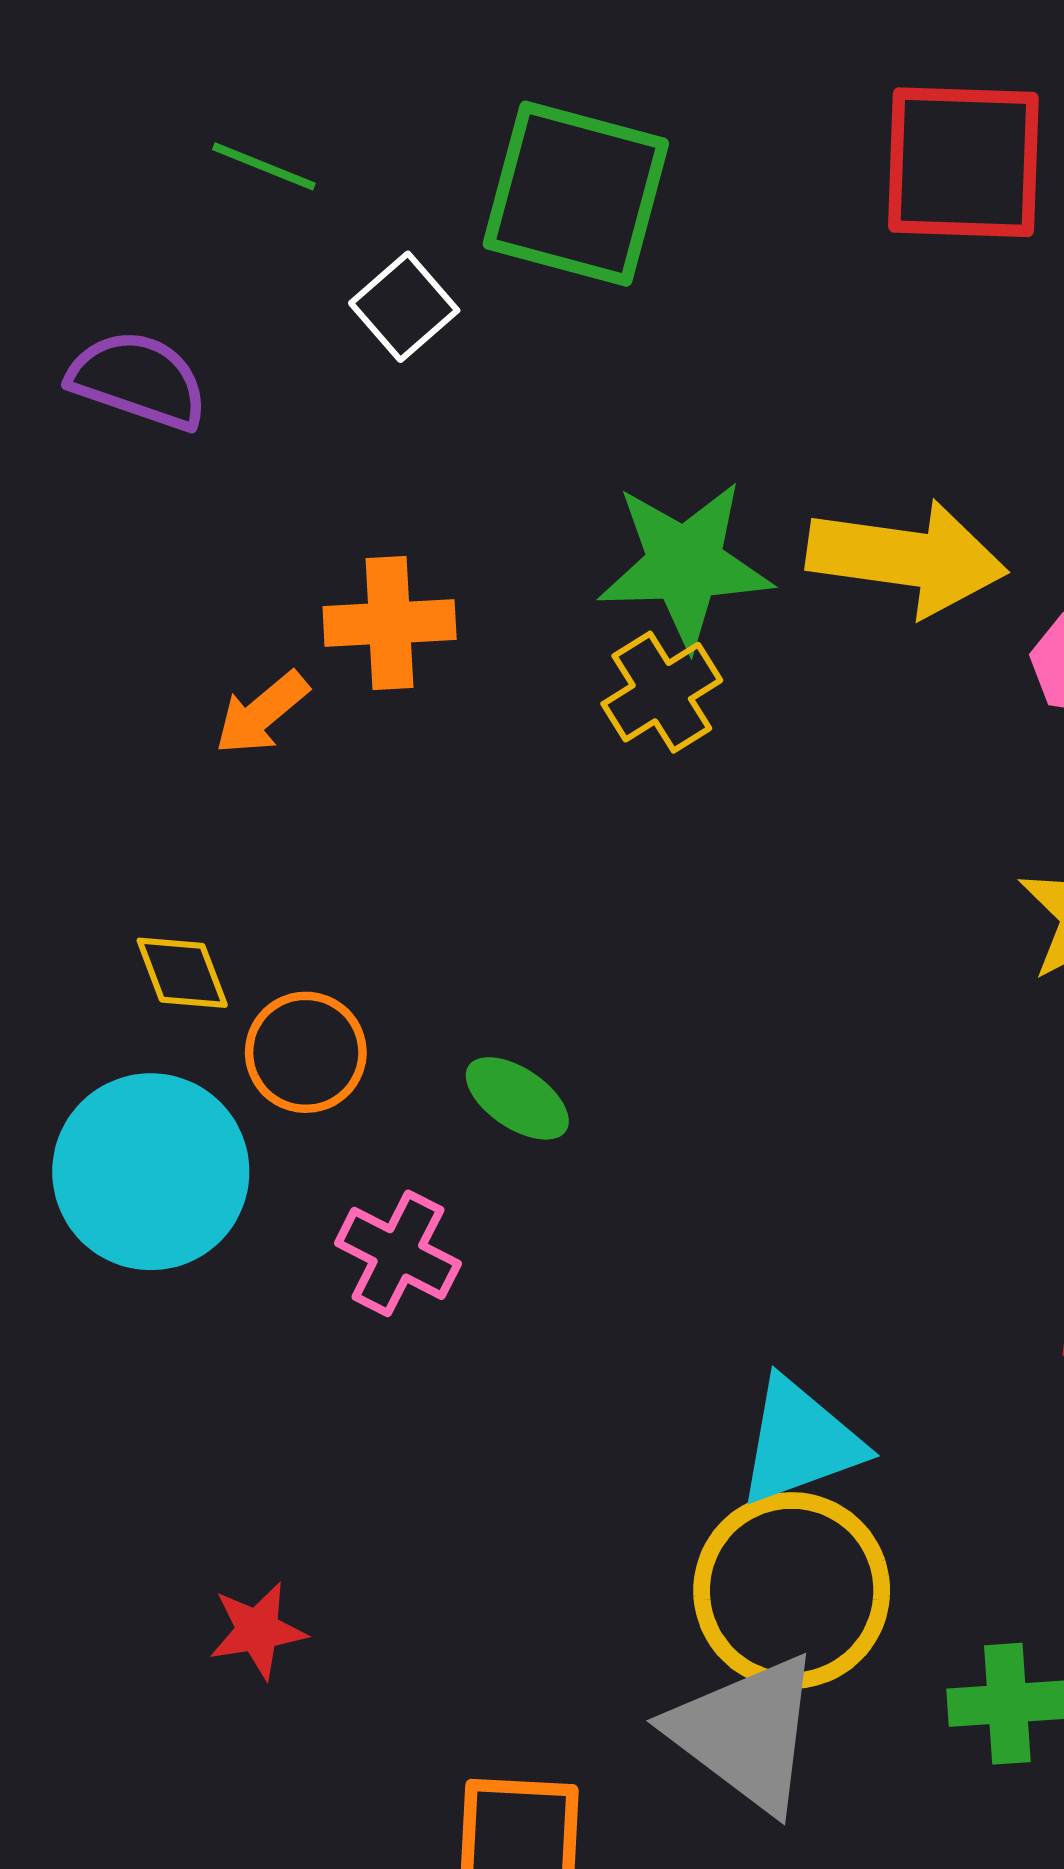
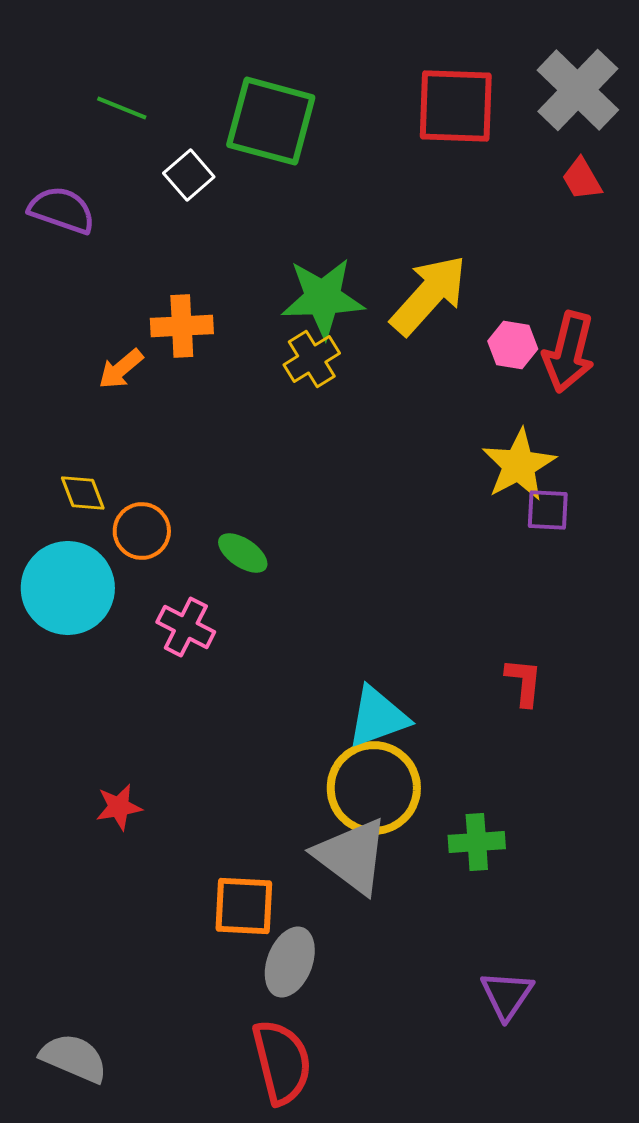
yellow arrow: (907, 558) -> (429, 295), turned -56

